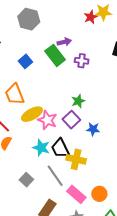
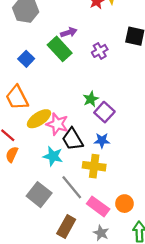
purple cross: (82, 61) -> (100, 51), moved, turned -32
purple square: (71, 120) -> (104, 112), moved
blue star: (93, 129) -> (102, 141), moved
black trapezoid: (60, 148) -> (72, 139), moved
gray square: (26, 180) -> (39, 195), size x1.5

